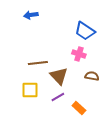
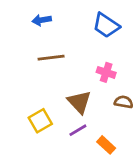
blue trapezoid: (85, 31) -> (106, 25), moved
brown line: (38, 63) -> (51, 58), moved
yellow square: (30, 90) -> (40, 121), turned -30

